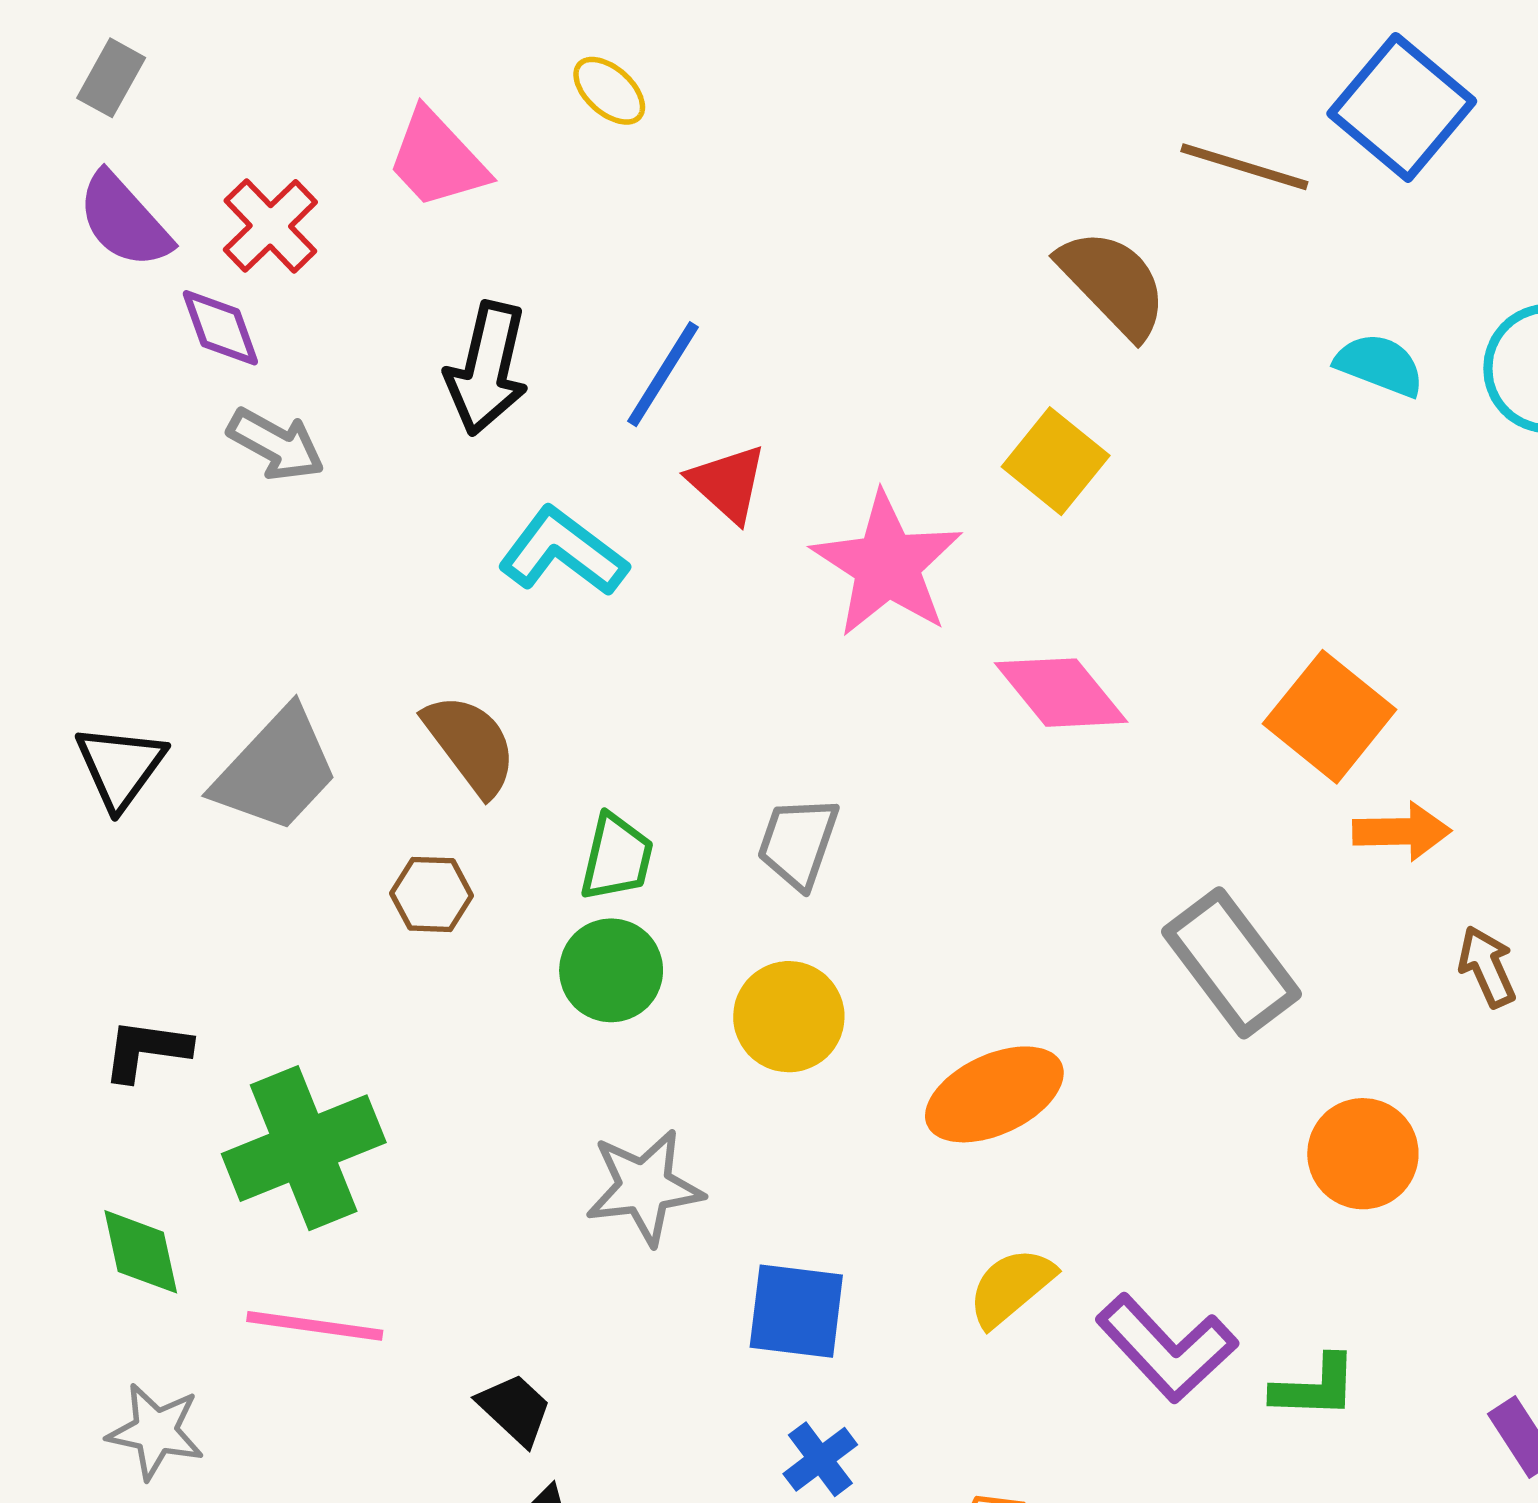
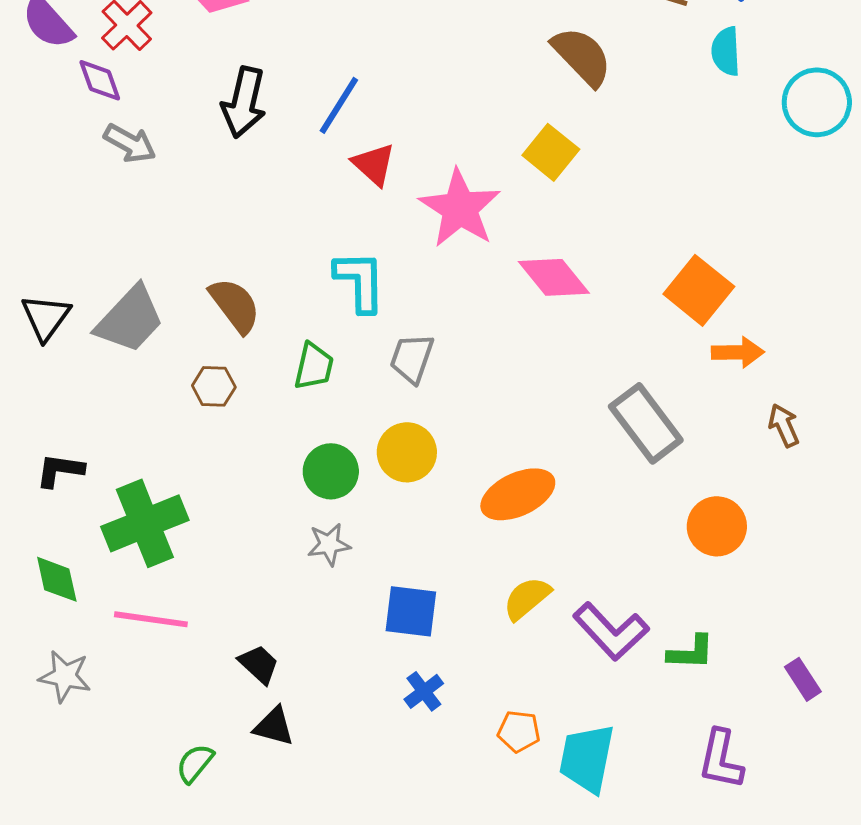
cyan semicircle: (1380, 365) -> (726, 51), moved, turned -114
cyan L-shape: (563, 552) -> (360, 281), moved, turned 52
green circle: (611, 970) -> (331, 471), moved
gray star: (644, 1187) -> (329, 544), size x0.7

